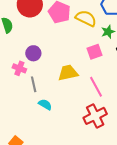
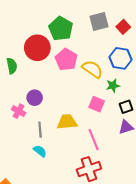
pink square: (94, 52) -> (97, 104), turned 35
gray line: (34, 84) -> (40, 130), moved

